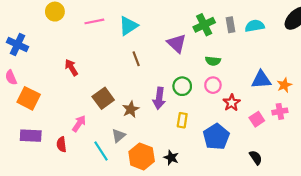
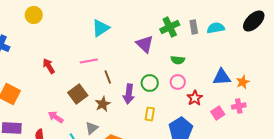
pink line: (94, 21) -> (89, 61), moved
brown line: (136, 59) -> (108, 77), moved
pink arrow: (79, 124) -> (56, 117), turned -91

